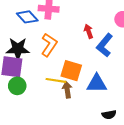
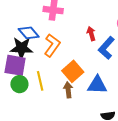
blue diamond: (27, 17) -> (29, 33), moved
orange square: (71, 71) -> (73, 71), turned 30
yellow line: (56, 80) -> (40, 81), moved, turned 66

